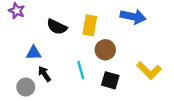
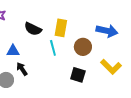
blue arrow: (133, 17) -> (107, 31), moved
brown circle: (105, 50) -> (83, 47), moved
cyan line: (81, 70) -> (53, 48), moved

